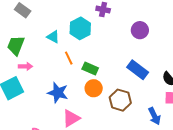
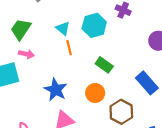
orange line: (69, 58) -> (69, 48), moved
green rectangle: (90, 69) -> (104, 65), moved

